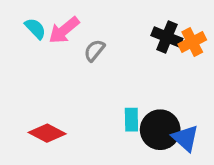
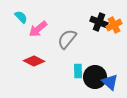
pink arrow: (64, 30) -> (38, 29), moved
gray semicircle: (94, 50) -> (67, 39), moved, size x1.5
red diamond: (47, 133) -> (34, 61), moved

